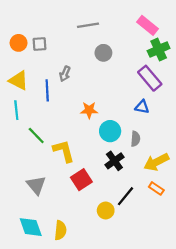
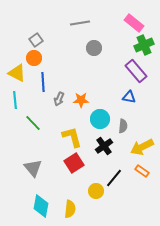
orange circle: (19, 43) -> (34, 58), moved
gray square: (39, 44) -> (36, 40), turned -32
gray arrow: (65, 74) -> (59, 99), moved
yellow L-shape: (64, 151) -> (72, 137), moved
cyan diamond: (31, 227) -> (41, 206), moved, turned 30
yellow semicircle: (60, 230) -> (70, 209), moved

